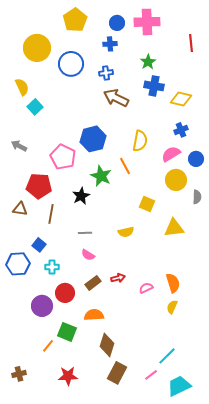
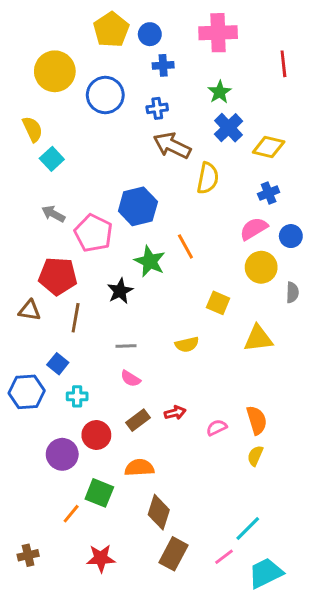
blue circle: (117, 23) -> (150, 34), moved
blue cross: (154, 86) -> (228, 128), turned 36
yellow semicircle: (140, 141) -> (208, 178), moved
gray arrow: (19, 146) -> (53, 214), moved

